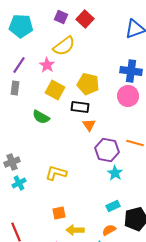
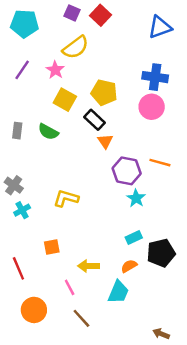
gray rectangle: (15, 88) -> (17, 131), moved
black rectangle: (80, 107) -> (95, 120), turned 36
gray cross: (12, 162) -> (14, 185), turned -35
orange square: (59, 213) -> (52, 247), moved

